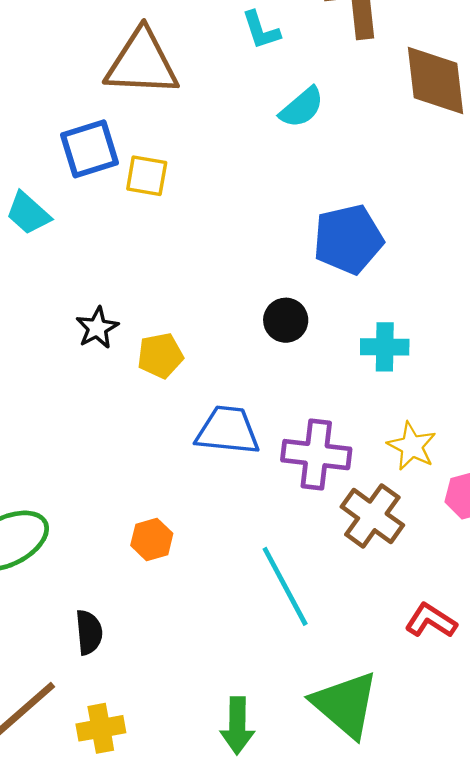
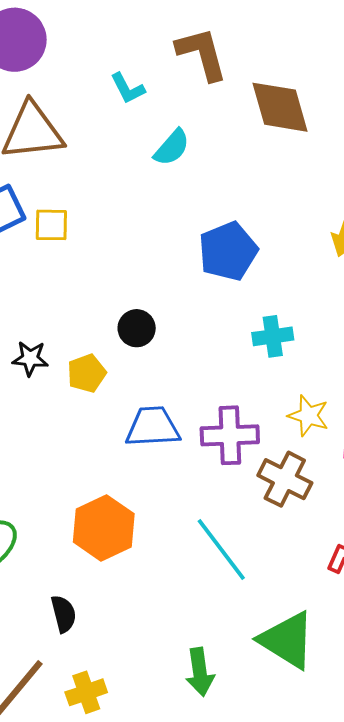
black circle: (286, 320) -> (137, 328), moved
black star: (97, 328) -> (30, 358), turned -30
orange hexagon: (152, 539) -> (104, 528), size x1.8

